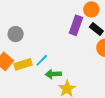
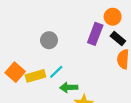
gray circle: (16, 34) -> (49, 40), moved

